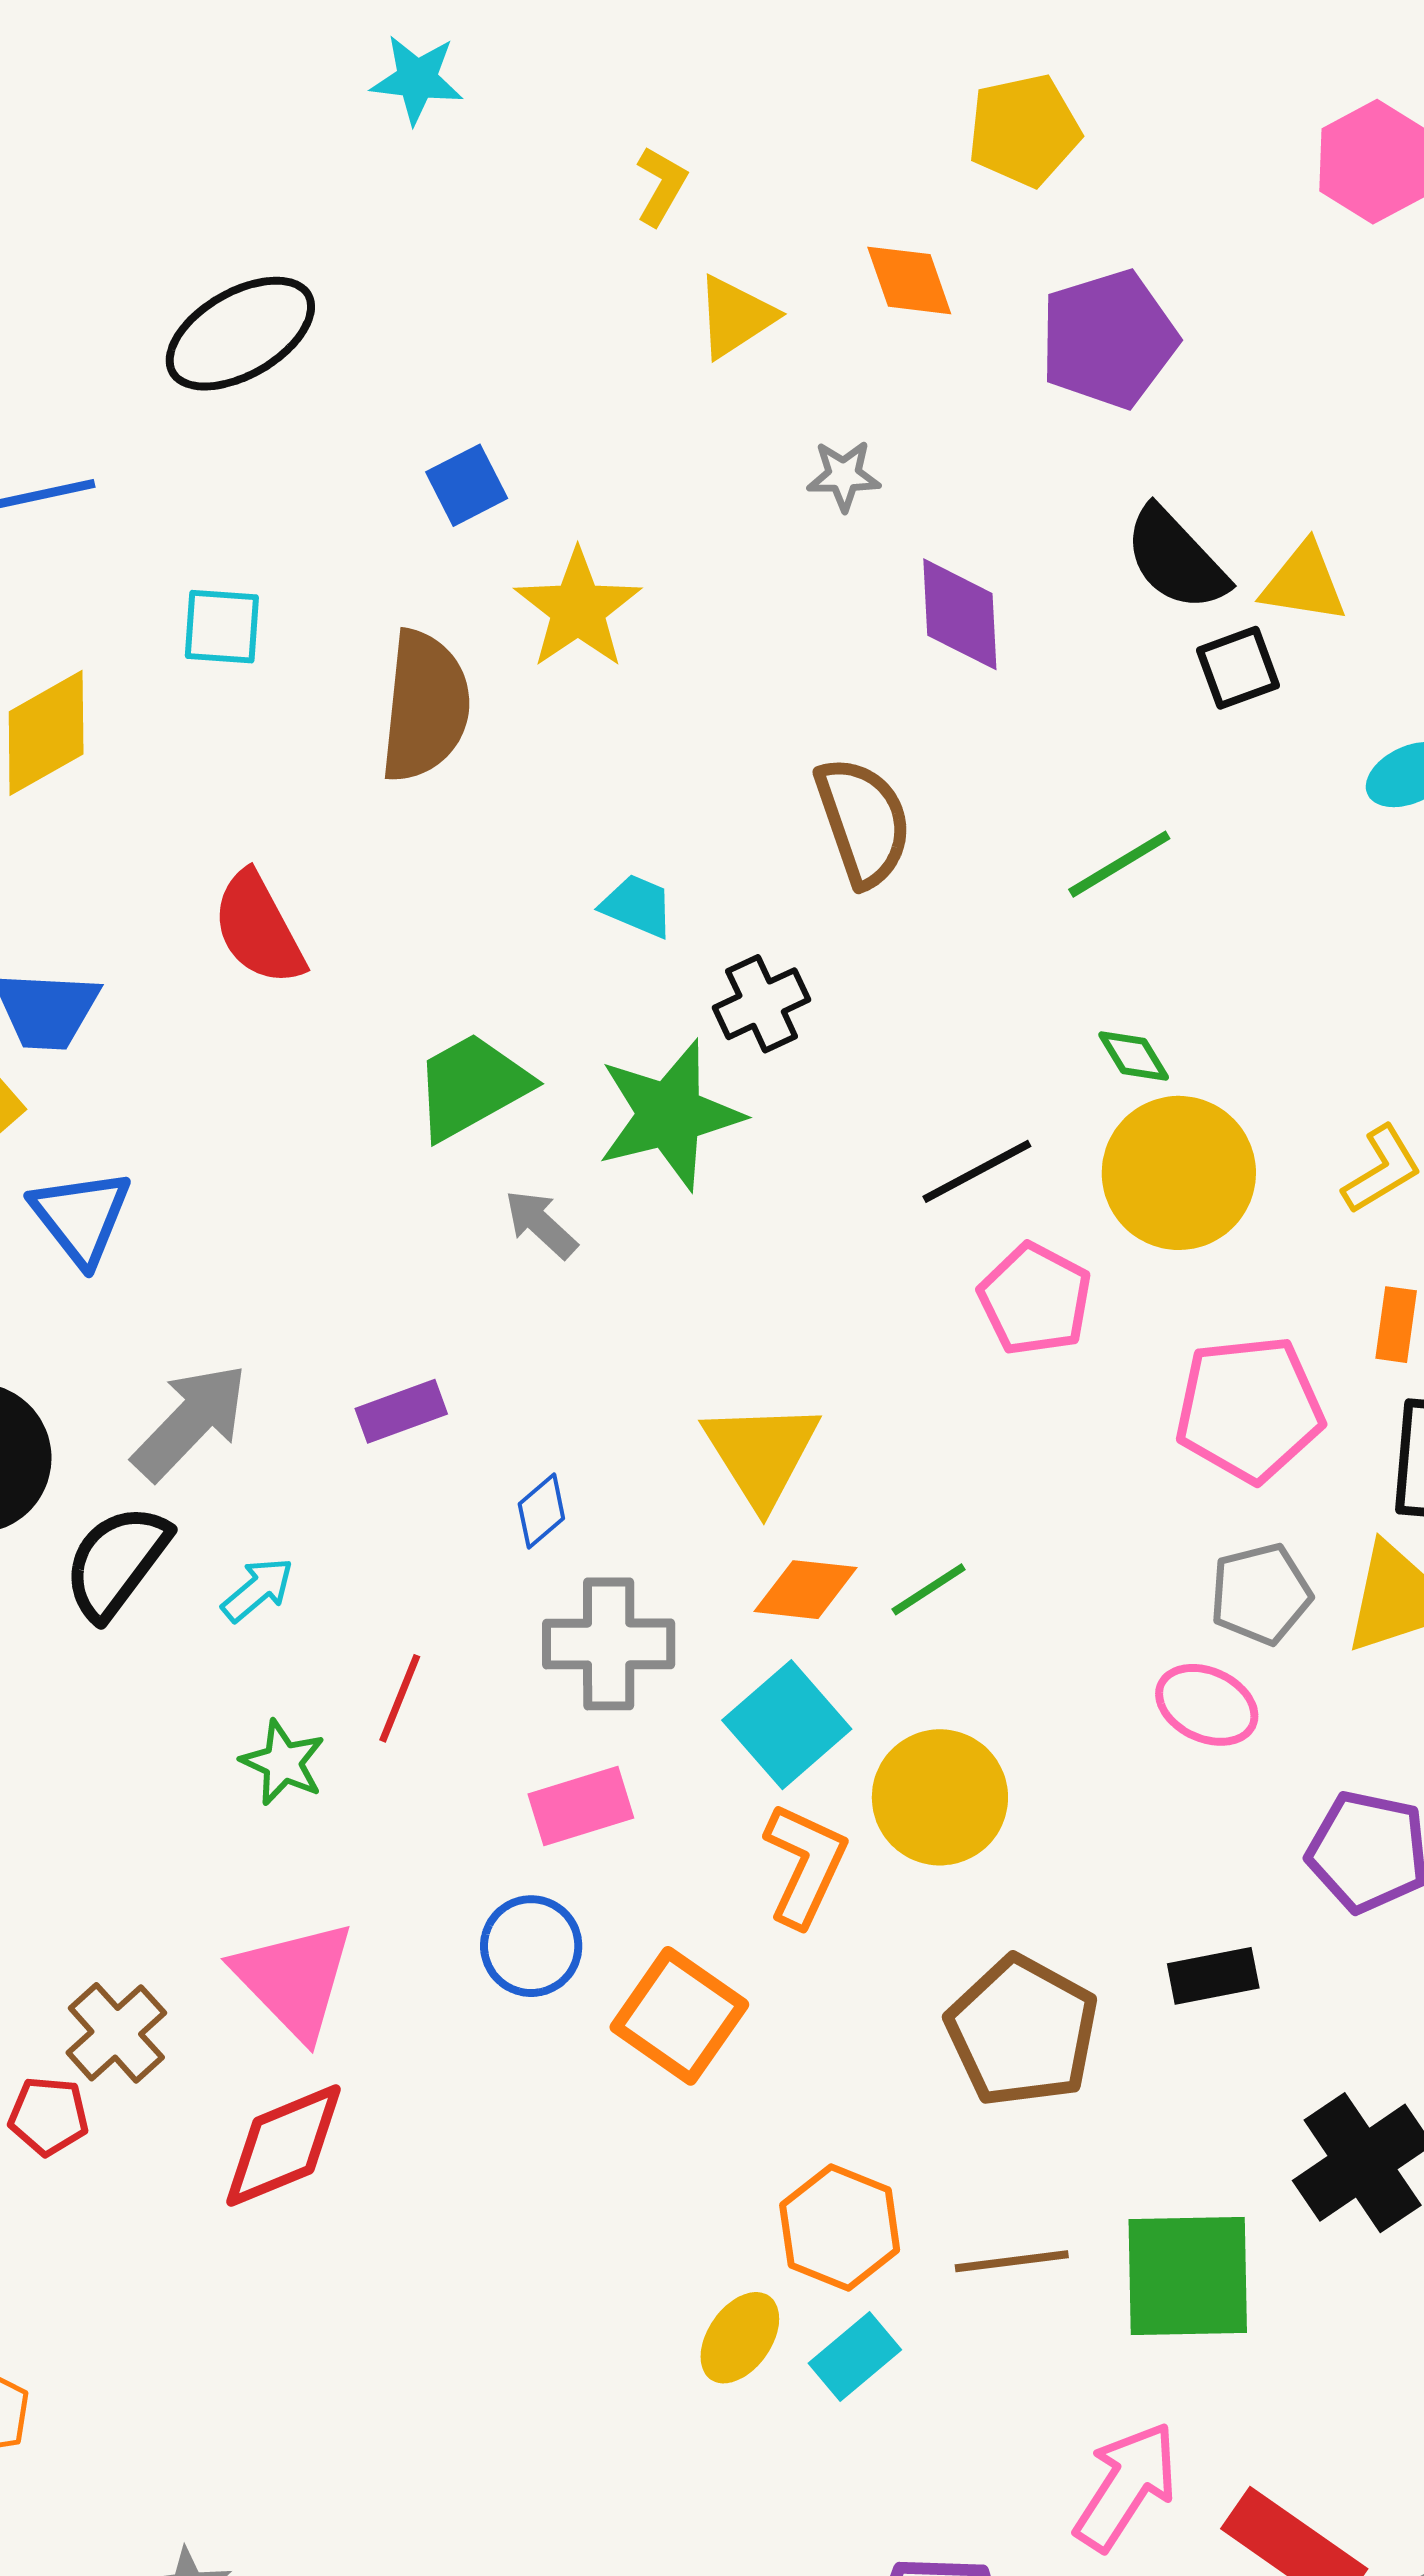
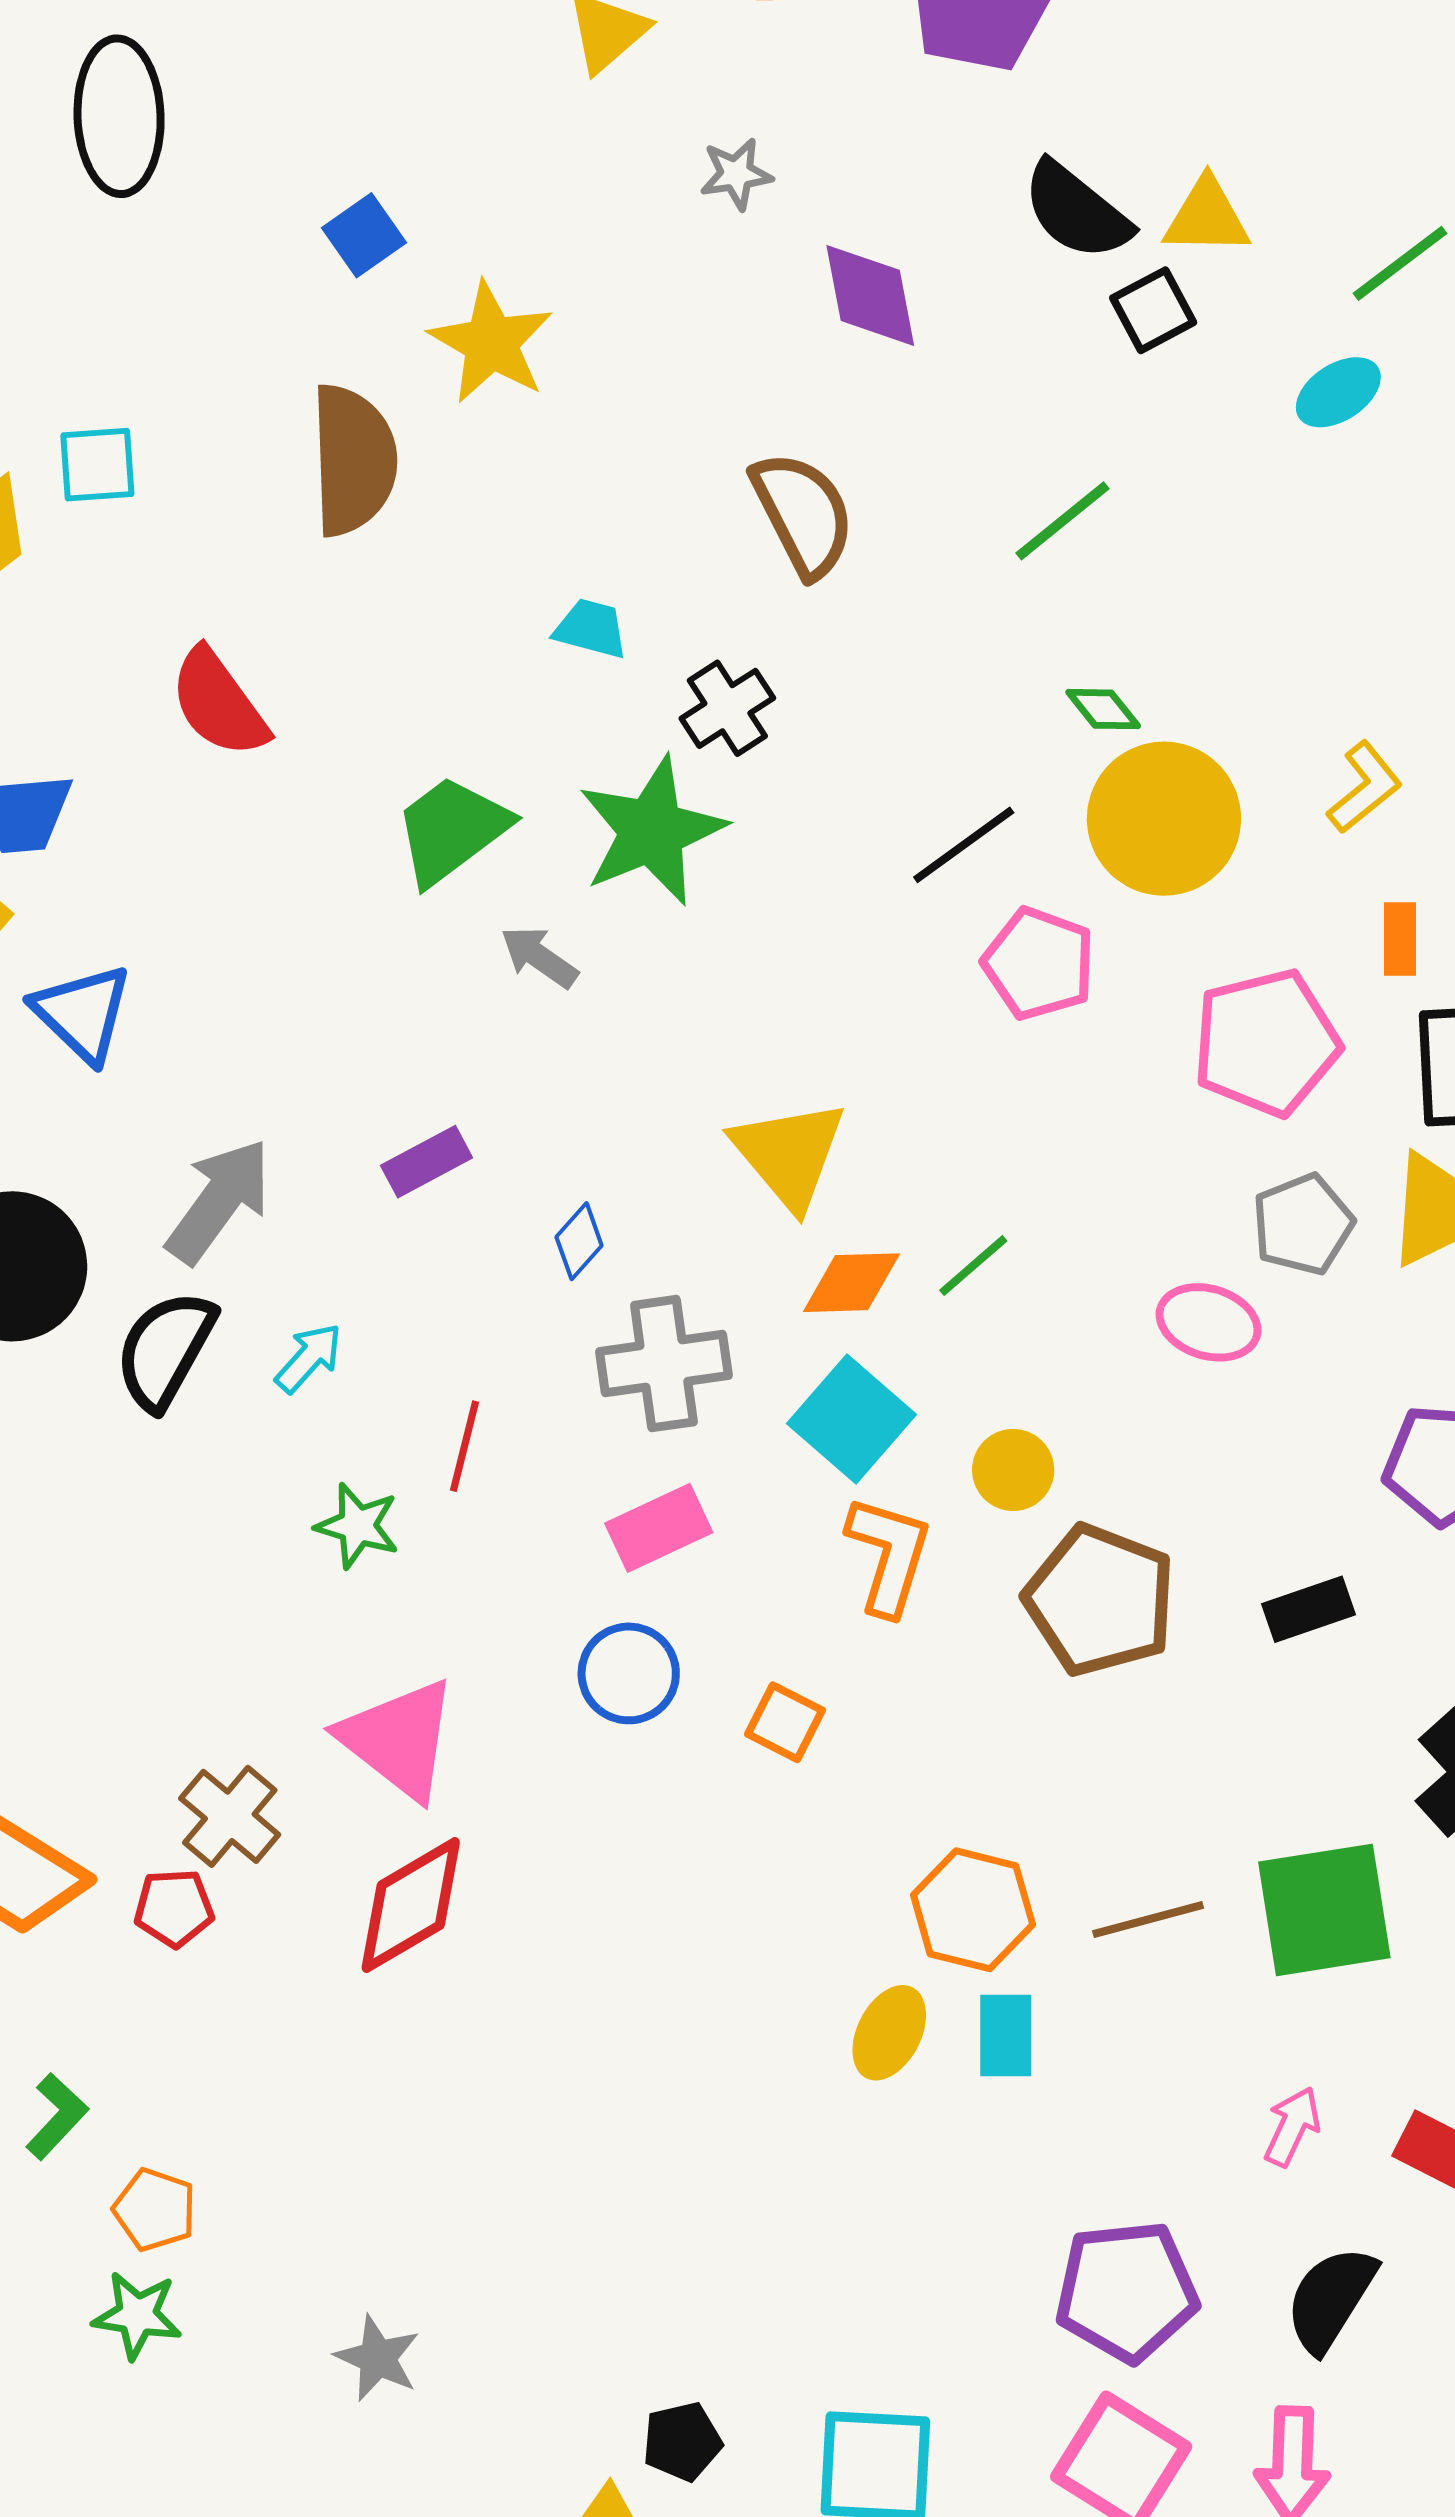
black ellipse: (240, 334) -> (119, 116), turned -54
cyan square: (222, 627) -> (97, 465), moved
pink ellipse: (1207, 1705) -> (1208, 1322), moved
yellow circle: (940, 1797) -> (1013, 1470), size x0.6
orange square: (679, 2016) -> (785, 1722), size x0.6
brown pentagon: (1022, 2031) -> (1100, 1600), moved
cyan rectangle: (855, 2357) -> (1006, 2036), turned -42
pink arrow: (1126, 2486) -> (1292, 2127), size x0.6

